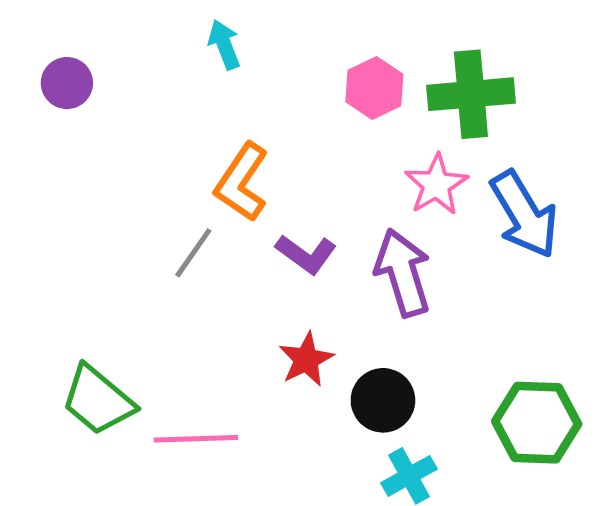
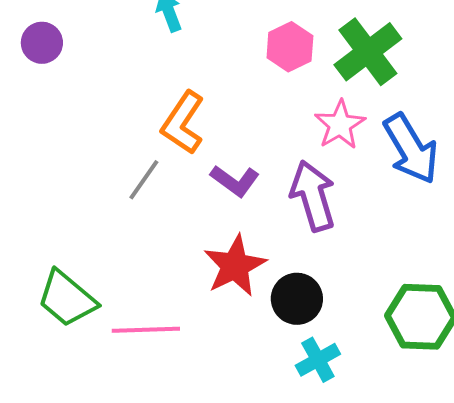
green cross: (471, 94) -> (368, 52), turned -32
red star: (306, 359) -> (235, 266), size x1.4

